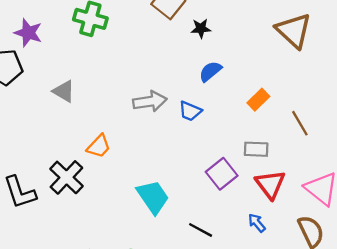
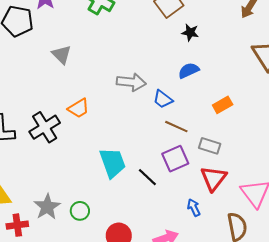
brown line: (300, 123) -> (176, 127), moved, turned -50
black line: (201, 230) -> (147, 177), moved

